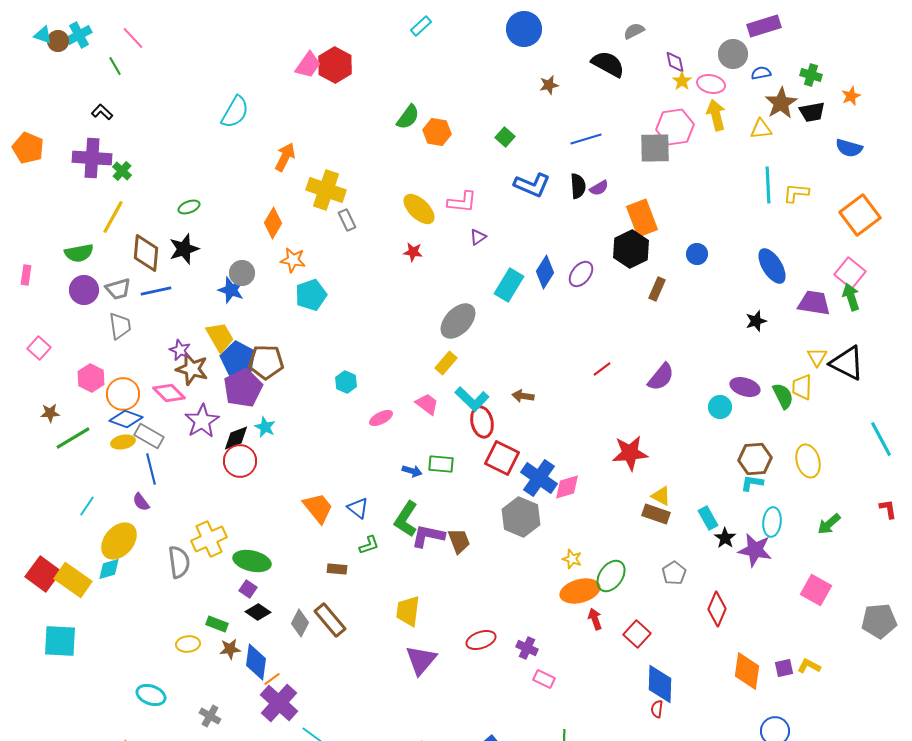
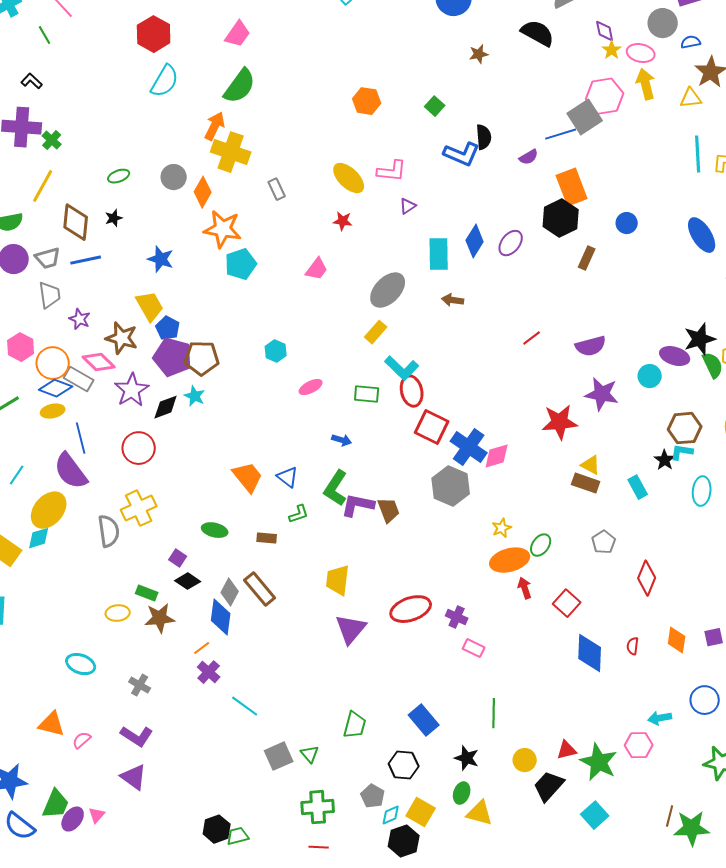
red hexagon: (335, 65) -> (154, 34), moved
green semicircle: (408, 117) -> (240, 86), moved, size x1.4
blue line: (586, 139) -> (561, 134), moved
gray square: (655, 148) -> (585, 117), turned -32
black semicircle: (578, 186) -> (484, 137), moved
yellow cross: (326, 190) -> (231, 152), moved
black star: (184, 249) -> (114, 218), size x0.6
orange star: (293, 260) -> (223, 229), size x1.5
gray circle: (242, 273) -> (174, 177), moved
cyan rectangle: (509, 285) -> (439, 254), turned -32
black star: (756, 321) -> (700, 339), moved, size x1.5
purple star: (180, 350) -> (80, 319), moved
blue pentagon: (238, 359) -> (168, 328), size x0.7
brown pentagon: (266, 362) -> (202, 358), moved
purple semicircle: (661, 377) -> (591, 346), turned 36
purple pentagon: (243, 388) -> (173, 357), turned -30
brown arrow: (523, 396) -> (453, 300), moved
pink trapezoid: (427, 404) -> (317, 269), moved, turned 90
gray rectangle: (149, 436) -> (79, 379), moved
red circle: (240, 461) -> (139, 448), moved
green rectangle: (441, 464) -> (367, 394), moved
purple semicircle: (141, 502) -> (71, 471), size x2.0
black star: (725, 538) -> (665, 460), moved
purple star: (755, 550) -> (602, 394), moved
yellow star: (572, 559) -> (502, 528), turned 30
green ellipse: (252, 561) -> (215, 530), moved, size x0.7
green ellipse: (611, 576) -> (541, 545), size x0.7
red ellipse: (481, 640) -> (411, 609), size x1.4
brown star: (230, 649) -> (160, 618), size x1.4
blue diamond: (256, 662) -> (221, 617), moved
orange diamond: (747, 671) -> (677, 640), size x0.7
purple cross: (279, 703) -> (209, 672), size x0.6
red semicircle: (657, 709) -> (633, 646), moved

